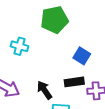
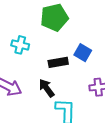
black rectangle: (74, 82) -> (58, 62), moved

